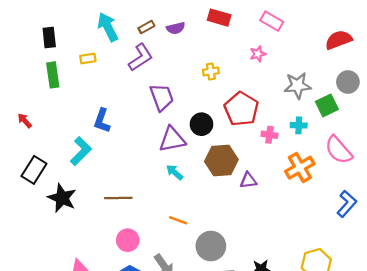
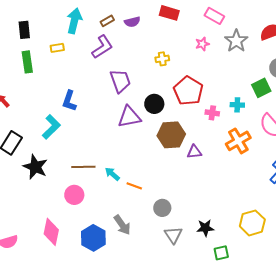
cyan arrow: (108, 27) -> (74, 21), turned 40
gray star: (298, 86) -> (236, 41), moved, turned -30
cyan arrow: (175, 172) -> (112, 174), moved
pink circle: (128, 240) -> (74, 195), moved
gray circle: (211, 246) -> (162, 208), size x0.7

